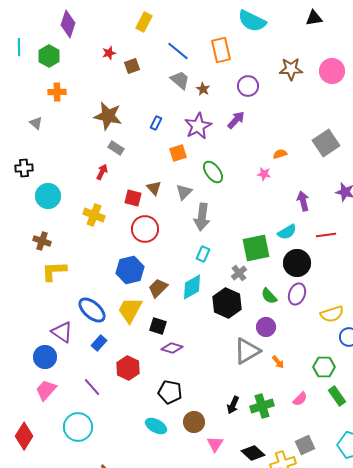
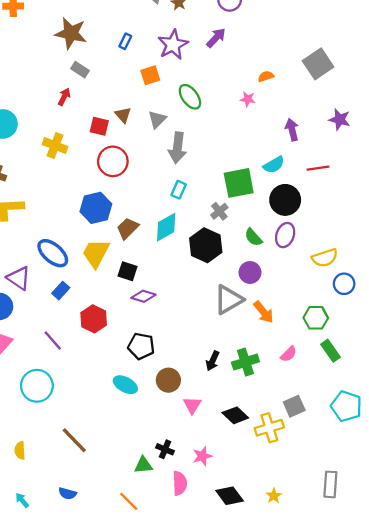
orange arrow: (278, 362) -> (264, 312), size x1.5

